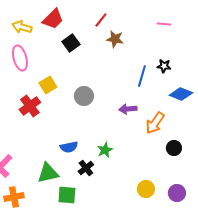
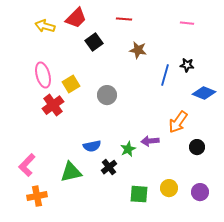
red line: (101, 20) -> (124, 19), turned 56
brown star: (115, 39) -> (138, 50), moved
pink ellipse: (20, 58) -> (43, 75), moved
purple arrow: (128, 109) -> (150, 141), moved
green square: (67, 195) -> (139, 194), moved

